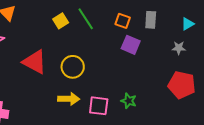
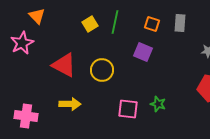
green line: (86, 19) -> (115, 22), turned 45
purple square: (131, 45) -> (143, 52), moved
yellow arrow: (69, 99) -> (70, 104), moved

